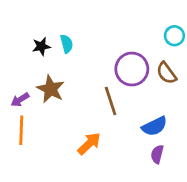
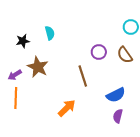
black star: (41, 46) -> (23, 41), moved
purple circle: (132, 69) -> (99, 52), size x0.6

